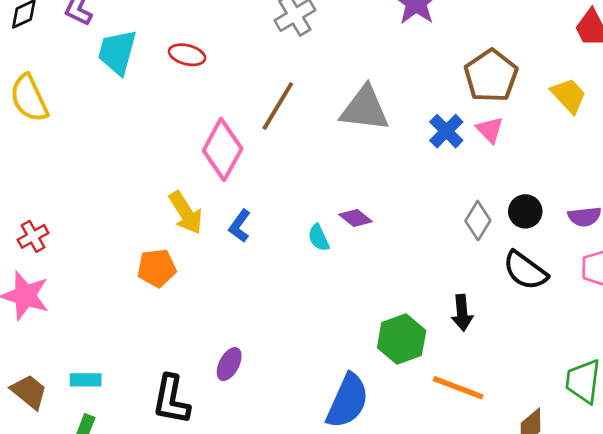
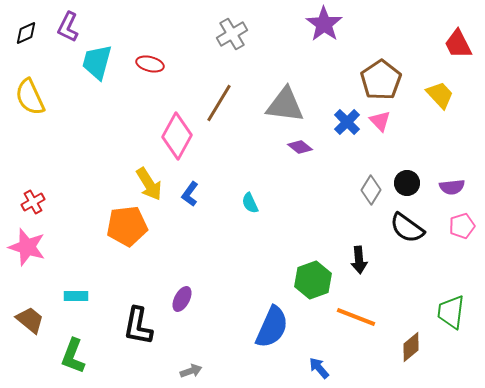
purple diamond: (355, 218) -> (300, 147), moved
orange pentagon: (157, 268) -> (127, 226), size x1.4
cyan rectangle: (86, 380) -> (76, 296), moved

